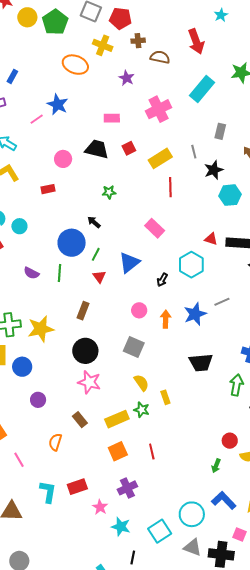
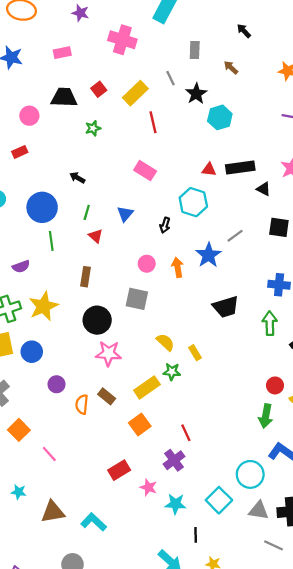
pink cross: (159, 109) -> (122, 40), turned -35
pink rectangle: (112, 118) -> (62, 53), moved
green star: (109, 192) -> (93, 128), moved
blue circle: (72, 243) -> (42, 207), moved
blue triangle: (129, 263) -> (125, 214), size x0.7
purple semicircle: (31, 273) -> (21, 267), moved, turned -35
gray square: (134, 347) -> (137, 299), moved
orange semicircle: (55, 442) -> (82, 404), moved
orange square: (118, 451) -> (140, 424), moved
red line: (152, 451) -> (186, 433), moved
green arrow: (216, 466) -> (266, 416), size x1.5
cyan L-shape: (48, 492) -> (94, 522), moved, turned -45

